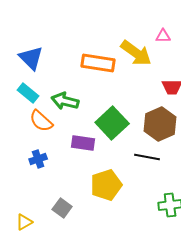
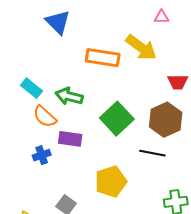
pink triangle: (163, 36) -> (162, 17), moved
blue triangle: (31, 58) -> (58, 22), moved
purple rectangle: (83, 143) -> (70, 139), moved

